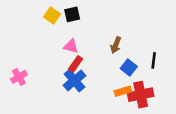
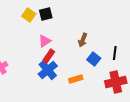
pink triangle: (71, 46) -> (45, 41), turned -48
orange rectangle: (123, 91) -> (76, 79), moved
red cross: (141, 95) -> (116, 82), moved

